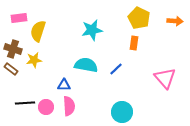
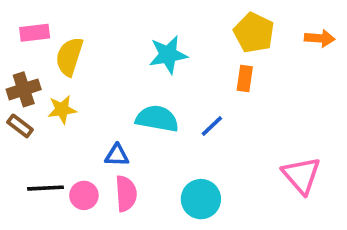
brown cross: (13, 49) -> (24, 89), turned -36
pink triangle: (165, 78) -> (301, 175), moved
cyan circle: (122, 112) -> (201, 199), moved

